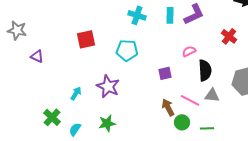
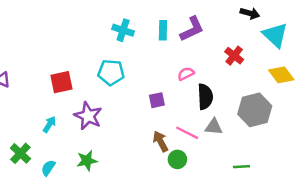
red square: (86, 39) -> (61, 82), moved
green line: (207, 128) -> (241, 167), moved

